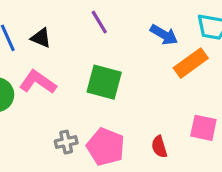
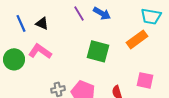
blue arrow: (164, 35) -> (102, 13), moved
green square: (104, 82) -> (98, 51), moved

